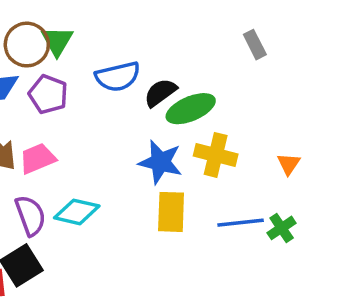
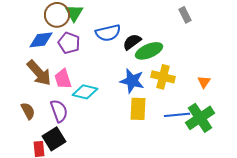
pink trapezoid: (38, 159) -> (63, 79), turned -85
cyan diamond: (77, 212) -> (85, 92), moved
green cross: (282, 228) -> (200, 118), size x1.8

